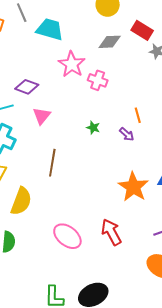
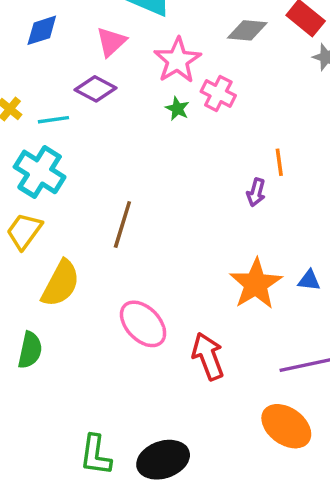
pink triangle: (42, 116) -> (111, 42), moved
green star: (93, 128) -> (177, 109), moved
purple arrow: (127, 134) -> (256, 192), turned 56
pink ellipse: (67, 236) -> (143, 324), moved

